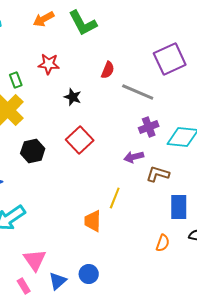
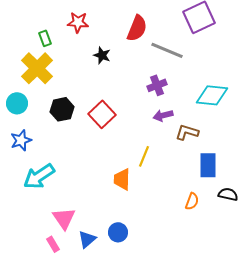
red semicircle: (108, 70) -> (137, 28), size x1.5
purple cross: (149, 127) -> (157, 85), moved
red square: (80, 140) -> (102, 114), moved

